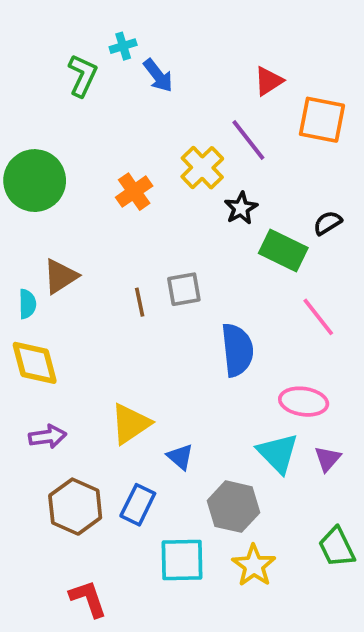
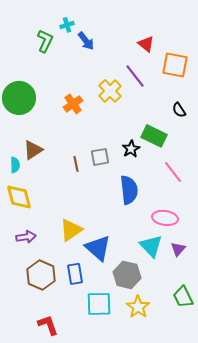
red triangle: (269, 81) -> (146, 44), turned -48
black star: (241, 208) -> (131, 149), moved
black semicircle: (328, 223) -> (179, 110), moved, turned -91
blue triangle: (180, 457) -> (98, 248), size x1.8
blue rectangle: (138, 505) -> (75, 274), turned -35

